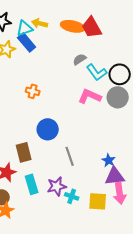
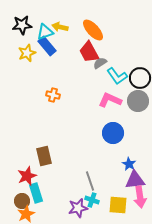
orange ellipse: (73, 26) -> (93, 30), turned 35
red trapezoid: (92, 27) -> (89, 52), moved
blue circle: (48, 129) -> (113, 133), moved
gray line: (70, 156) -> (90, 181), moved
cyan rectangle: (32, 184) -> (36, 193), moved
purple star: (57, 186) -> (78, 208), moved

